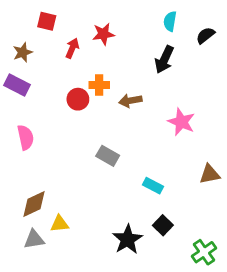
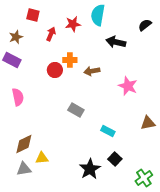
cyan semicircle: (170, 21) -> (98, 15), moved, size x1.5
black arrow: (164, 59) -> (116, 42), turned 78

